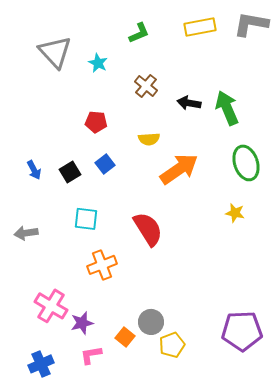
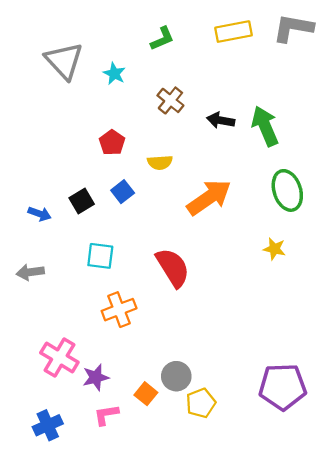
red pentagon: (96, 122) -> (112, 143), turned 30
yellow semicircle: (149, 139) -> (160, 162), moved
blue arrow: (34, 170) -> (40, 214), moved, turned -42

